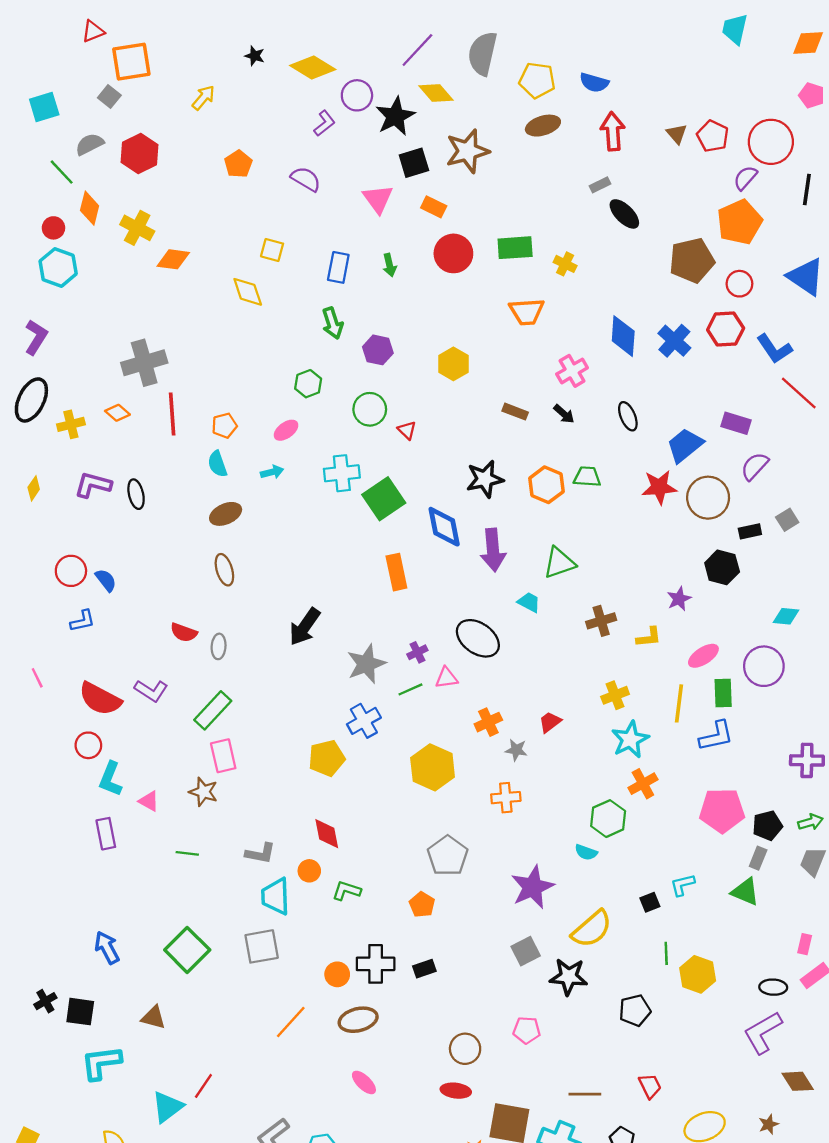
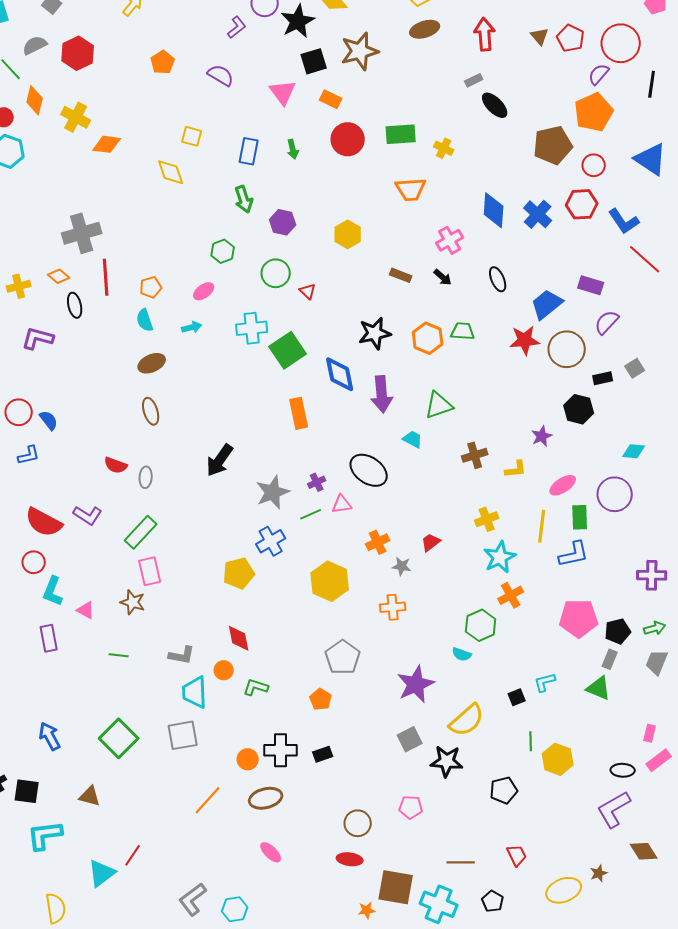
black ellipse: (136, 494) -> (75, 305), moved
brown star: (769, 1124) -> (599, 873), moved

